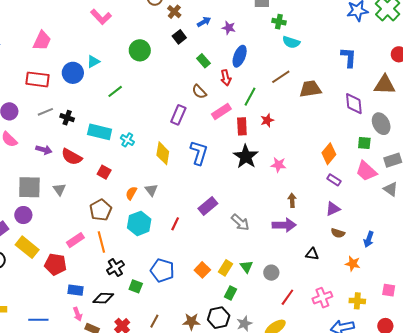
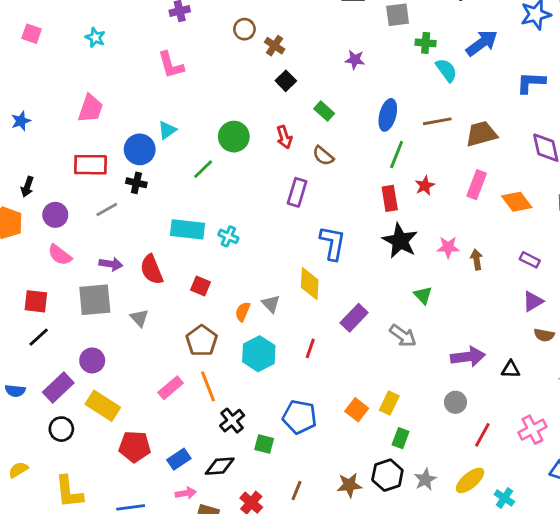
pink L-shape: (101, 17) -> (171, 65), turned 35
blue arrow: (204, 22) -> (482, 43), moved, size x1.6
cyan semicircle: (291, 42) -> (446, 70), turned -138
green circle: (140, 50) -> (234, 137), moved
blue ellipse: (240, 56) -> (388, 115), moved
blue L-shape: (349, 57) -> (531, 83), turned -85
brown line: (281, 77) -> (437, 121), turned 30
red arrow: (226, 78) -> (284, 137), moved
pink rectangle: (221, 112) -> (477, 185), moved, turned -30
black cross: (67, 118) -> (136, 183), moved
yellow diamond: (163, 153) -> (310, 284), moved
orange diamond: (329, 154) -> (517, 202), moved, turned -70
red semicircle: (72, 157) -> (152, 270), turned 45
gray square: (29, 187) -> (95, 300), moved
brown arrow: (292, 200) -> (476, 260), moved
purple arrow: (284, 225) -> (468, 357), moved
red pentagon: (55, 264) -> (135, 447), moved
green triangle: (247, 267) -> (423, 295), moved
blue rectangle: (76, 290) -> (179, 459), turned -35
pink arrow: (78, 314) -> (186, 493), turned -72

